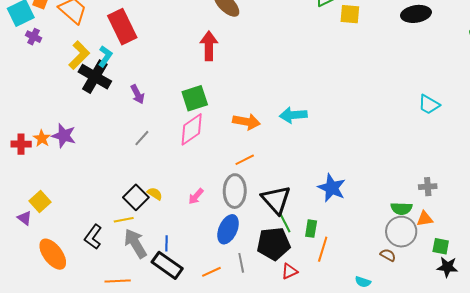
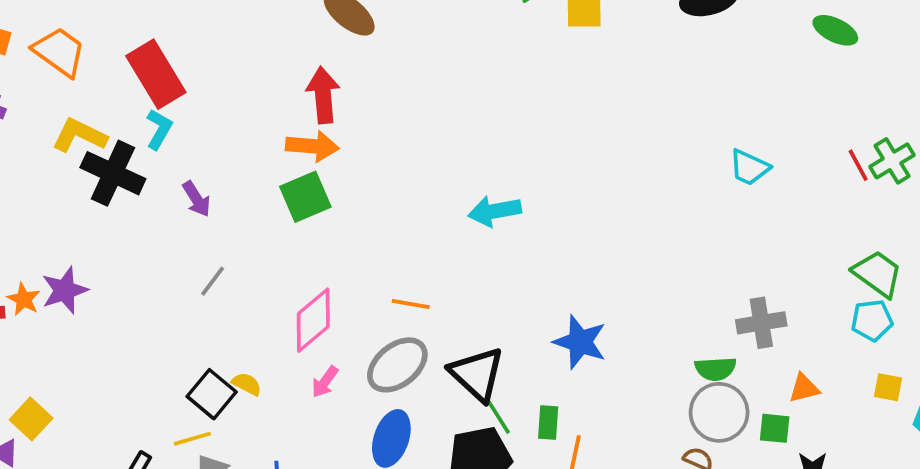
yellow L-shape: (79, 55) -> (79, 135), turned -104
cyan L-shape: (105, 56) -> (159, 129), moved
orange arrow: (246, 122) -> (312, 146), moved
pink diamond: (192, 129) -> (313, 320), moved
purple star: (64, 136) -> (65, 290), turned -30
orange line: (245, 160) -> (411, 304), turned 42
gray cross: (428, 187) -> (761, 323), size x1.4
gray ellipse: (235, 191) -> (397, 365), turned 56
orange triangle: (425, 219) -> (804, 388), moved
green square: (441, 246) -> (775, 428), moved

